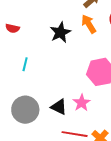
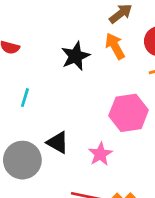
black triangle: (59, 107) -> (58, 142), moved

